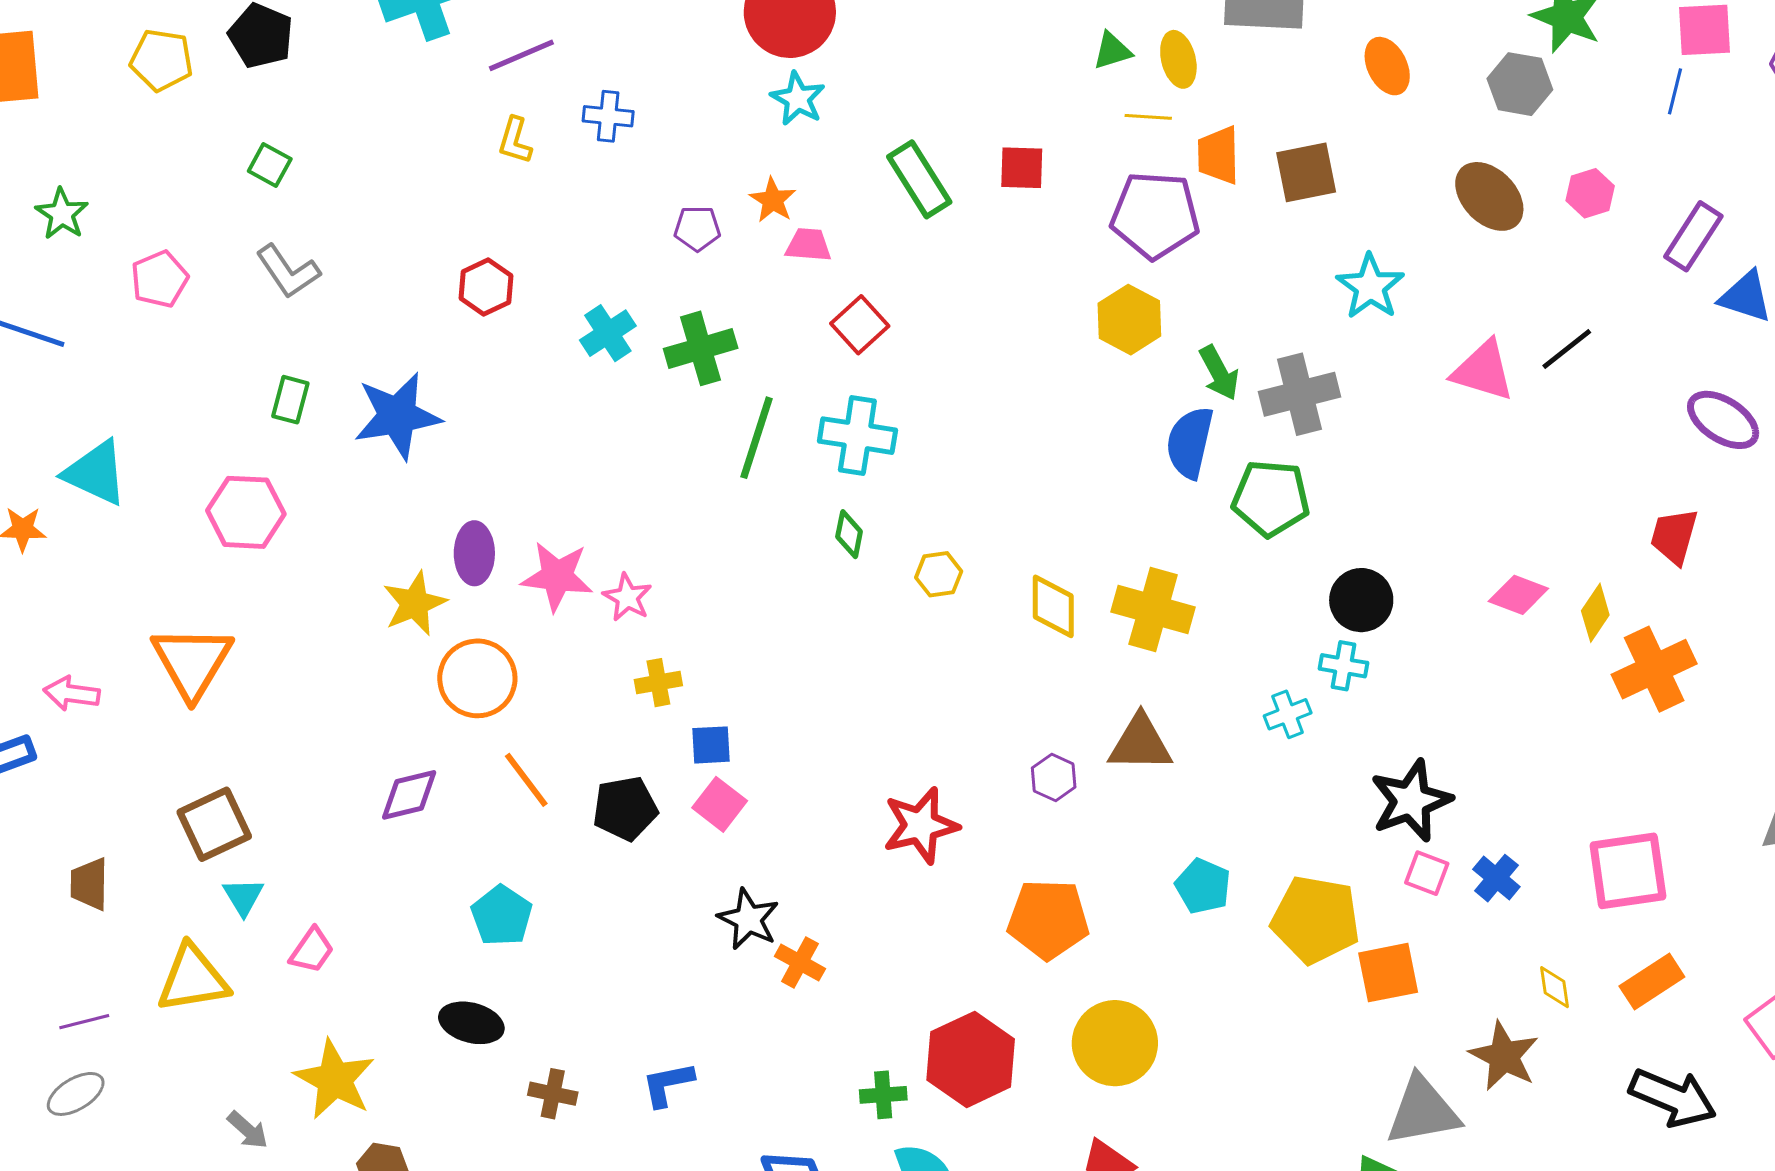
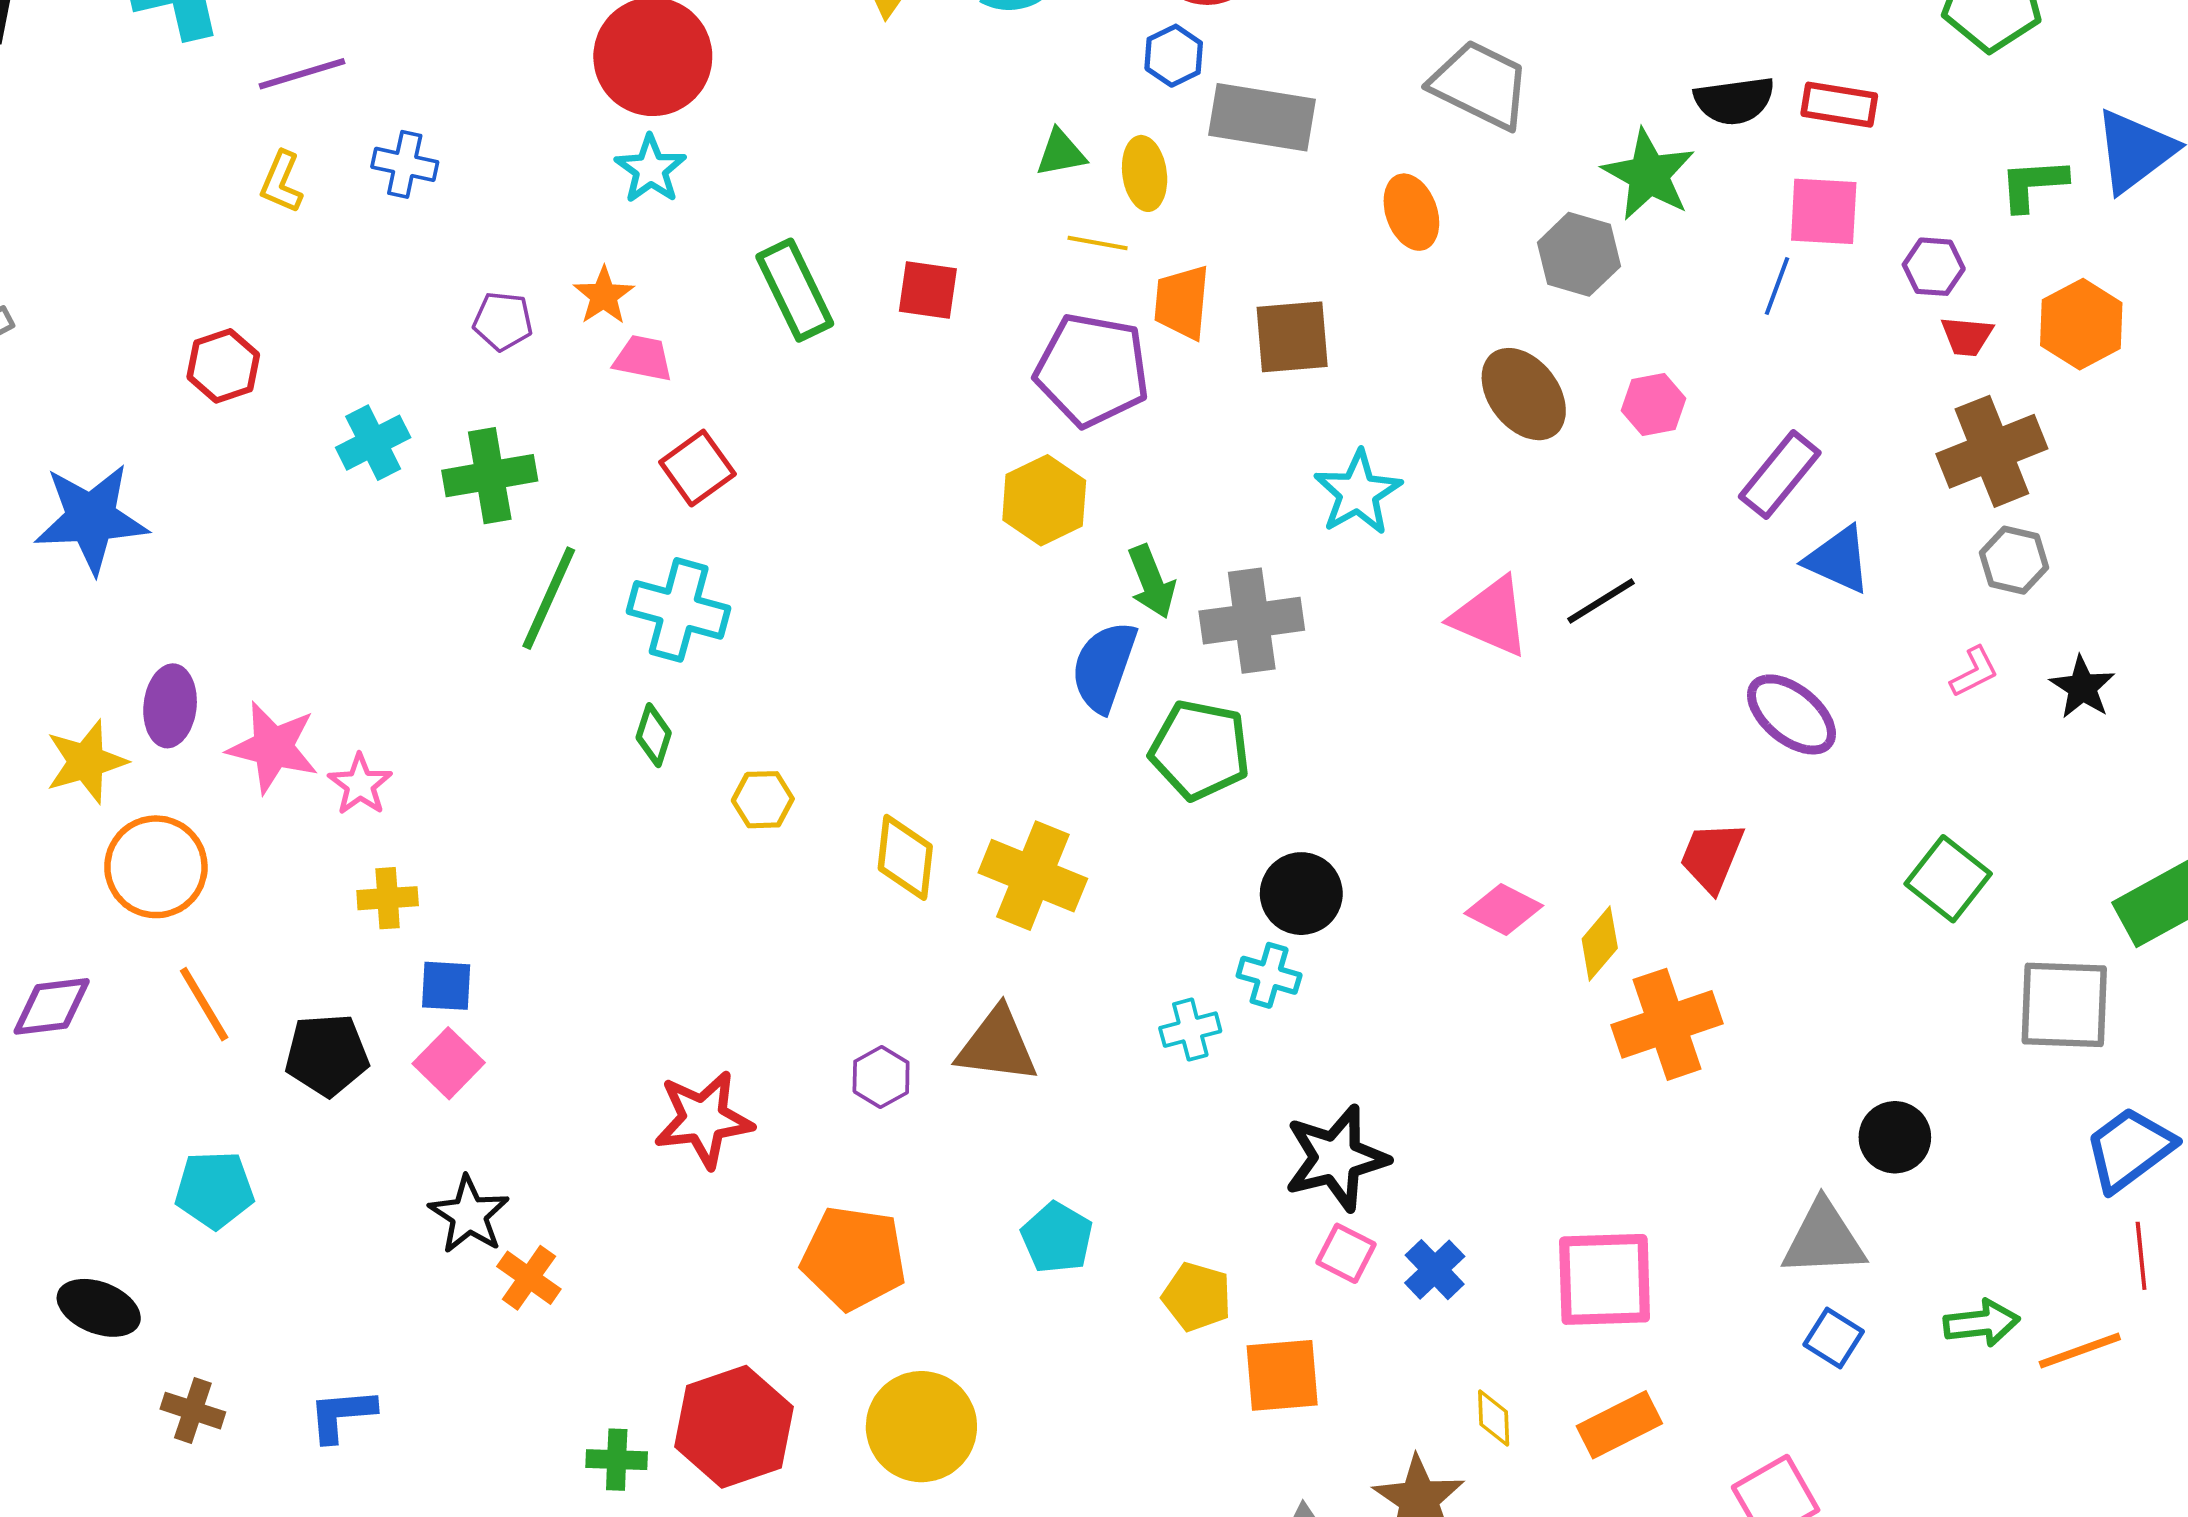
cyan pentagon: (502, 916) -> (214, 1190), moved, turned 30
yellow pentagon: (1316, 919) -> (1197, 1297), size x0.6

